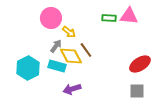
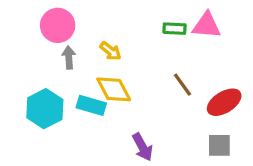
pink circle: (51, 18) -> (58, 25), moved
gray arrow: (56, 46) -> (69, 57), moved, turned -40
brown line: (86, 50) -> (182, 85), moved
purple arrow: (72, 89) -> (142, 147), moved, turned -102

